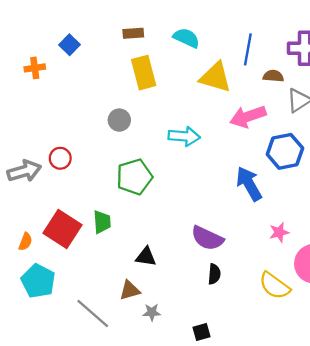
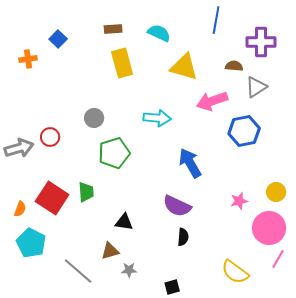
blue line: (248, 49) -> (216, 20), moved
gray circle: (119, 120) -> (94, 118), moved
blue arrow: (249, 184) -> (190, 163), moved
yellow semicircle: (274, 286) -> (235, 272), moved

